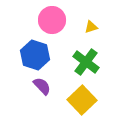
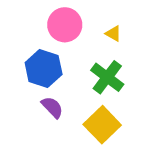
yellow triangle: (91, 27) -> (113, 34), turned 48

